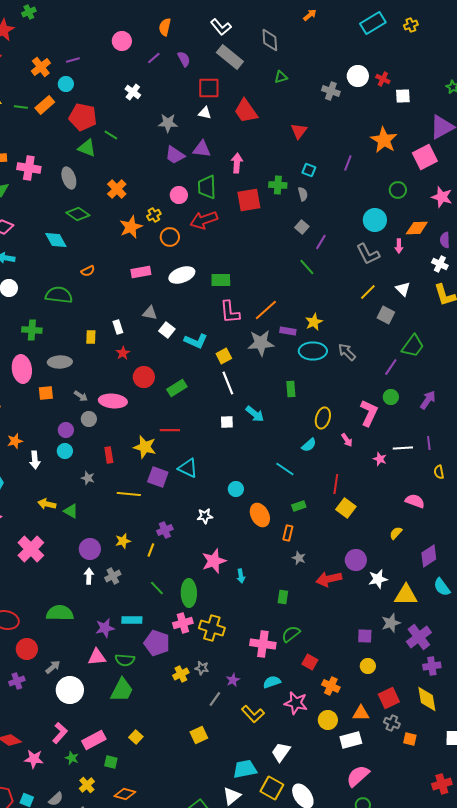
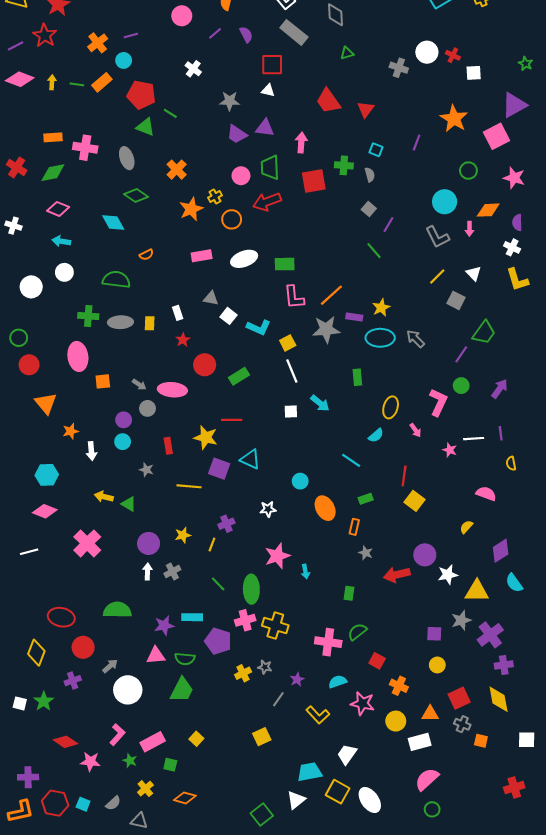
red trapezoid: (246, 111) -> (328, 101), moved
gray ellipse: (60, 362) -> (120, 322), moved

